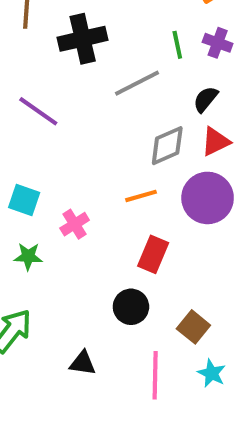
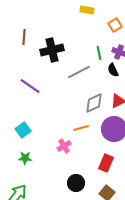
black semicircle: (206, 99) -> (113, 70), moved, turned -64
cyan square: (24, 200) -> (23, 130), turned 35
pink cross: (75, 224) -> (64, 146), moved
red rectangle: (153, 254) -> (106, 163), moved

